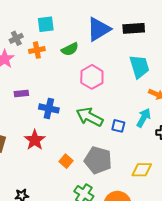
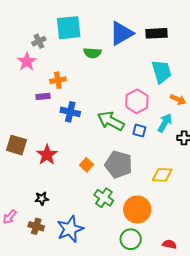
cyan square: (46, 24) -> (69, 28), size x1.5
green semicircle: (70, 49) -> (92, 53), turned 30
orange cross: (37, 50) -> (58, 80), moved
pink hexagon: (92, 77) -> (137, 101), moved
red star: (35, 140) -> (47, 155), moved

